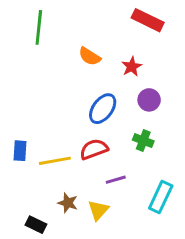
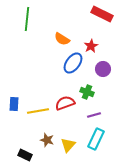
blue ellipse: (103, 109) -> (73, 63), moved
green cross: (143, 141) -> (87, 92), moved
purple line: (116, 180) -> (94, 115), moved
cyan rectangle: (161, 197) -> (96, 139), moved

